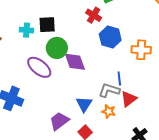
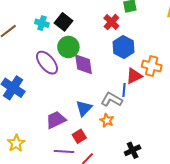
black square: (47, 25) -> (63, 22), turned 30
red triangle: (129, 99) -> (134, 76), moved

